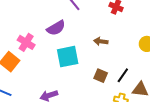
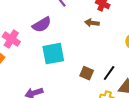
brown arrow: (101, 41) -> (92, 23), moved

